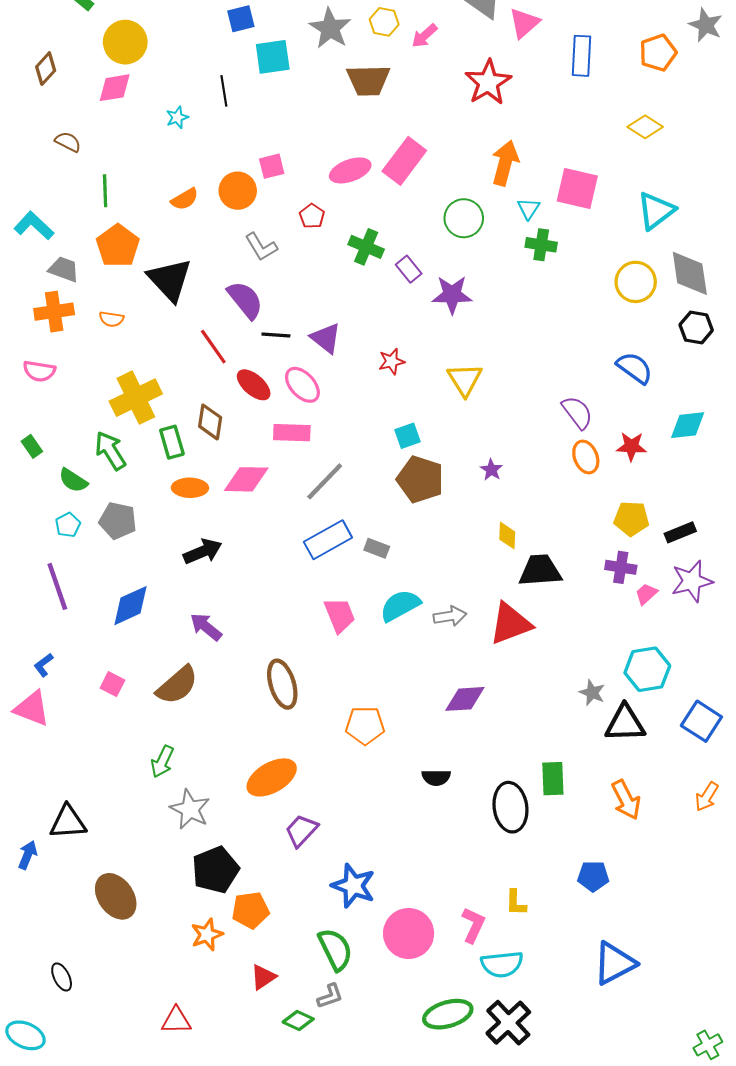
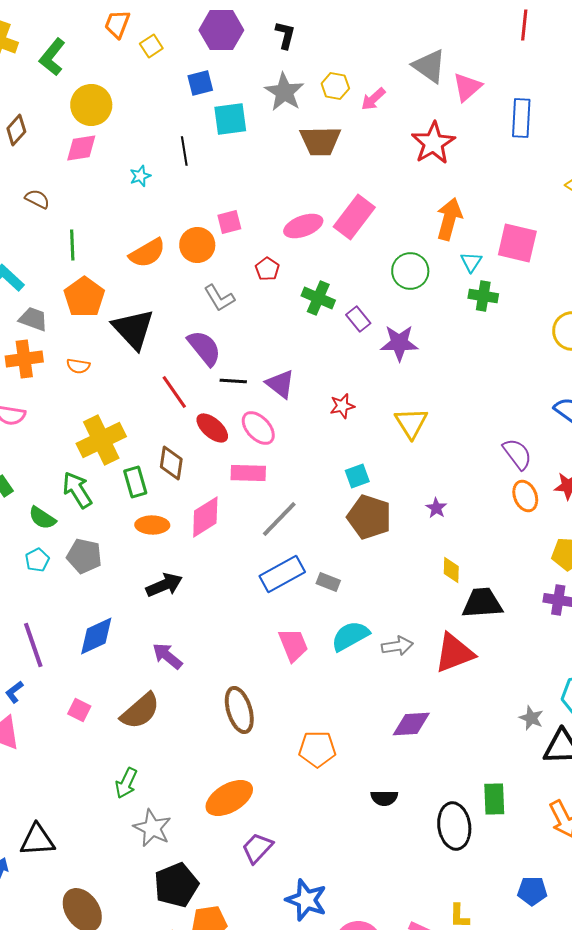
orange semicircle: (185, 199) -> (147, 253), size x1.4
pink diamond: (246, 479) -> (205, 517), turned -33
purple line: (57, 586) -> (33, 645), moved

